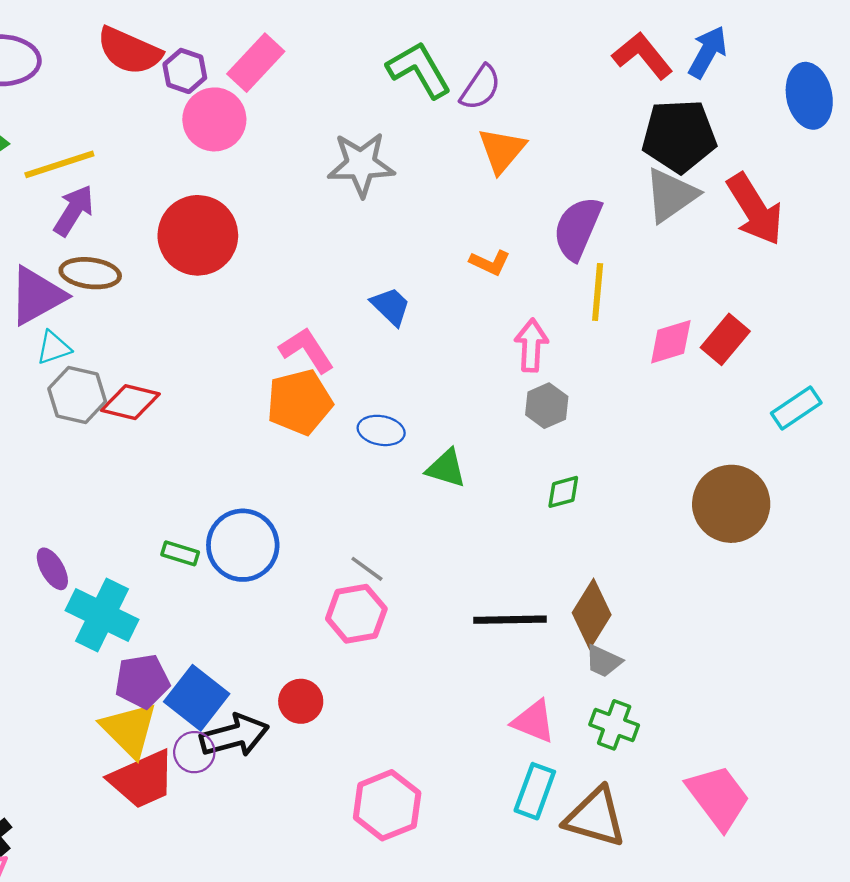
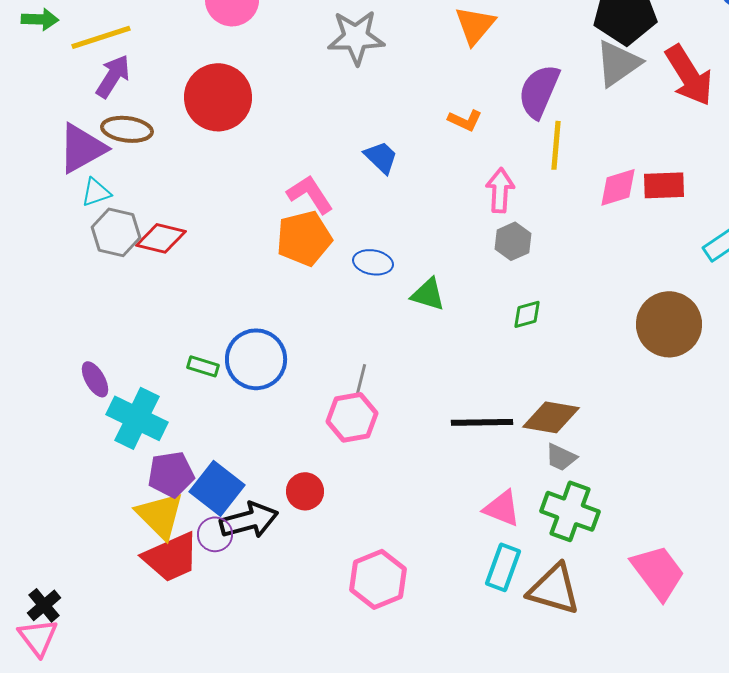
red rectangle: (725, 339) -> (664, 185), turned 48
gray line: (367, 569) -> (361, 379), turned 68
brown diamond: (592, 614) -> (551, 417), turned 68
green cross: (614, 725) -> (570, 511), size x1.4

